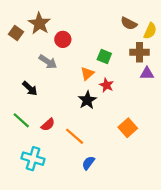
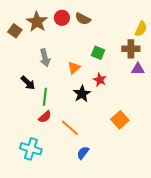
brown semicircle: (129, 23) -> (83, 19), moved
red circle: (63, 39) -> (62, 18), moved
gray arrow: (48, 62) -> (45, 58), turned 42
orange triangle: (87, 73) -> (74, 68), moved
green line: (21, 120) -> (45, 97), moved, turned 54

